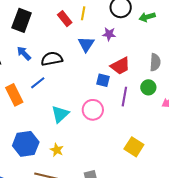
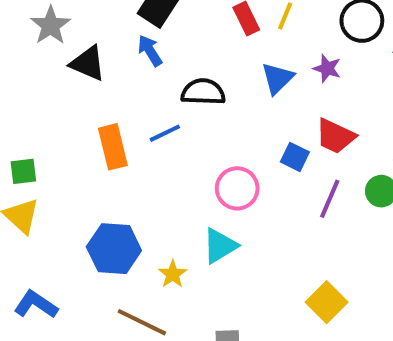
blue arrow: (24, 53) -> (150, 51), moved
red trapezoid: (120, 66) -> (335, 136), turned 40
pink circle: (93, 110) -> (237, 188), moved
cyan triangle: (60, 114) -> (220, 246), moved

